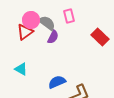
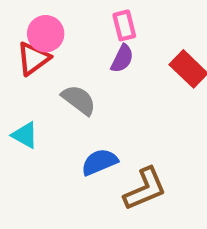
gray semicircle: (47, 23) -> (79, 100), moved
purple semicircle: (53, 37) -> (122, 59), moved

